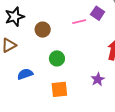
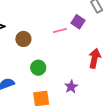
purple star: (98, 79) -> (71, 87), moved

